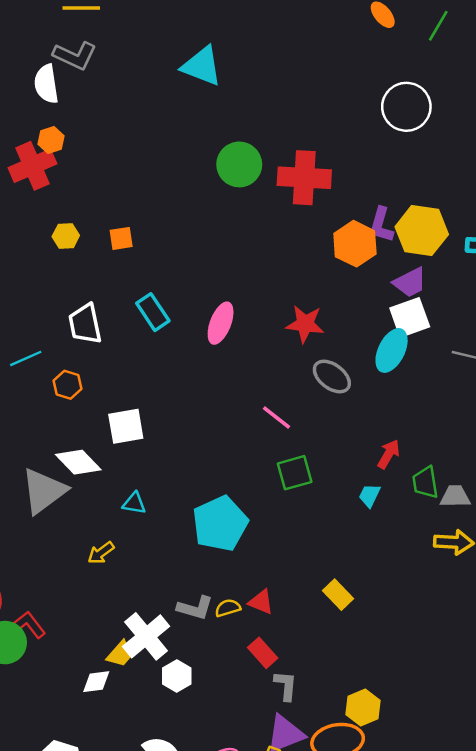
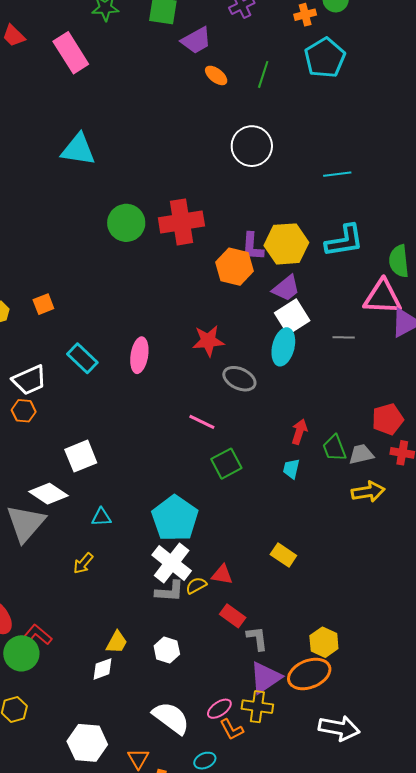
white trapezoid: (85, 324) -> (29, 380), turned -90
orange hexagon: (67, 385) -> (24, 411), moved
white cross: (146, 636) -> (172, 563), moved

